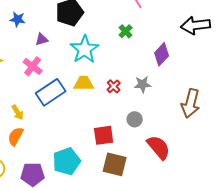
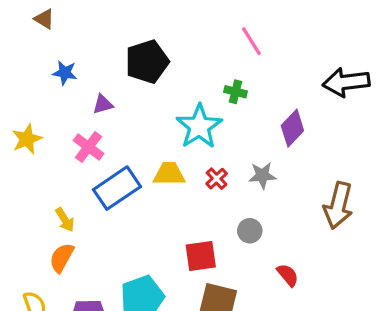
green cross: (126, 31) -> (236, 92), turned -32
cyan star: (85, 49) -> (199, 126), moved
red semicircle: (159, 147) -> (288, 275), size x0.6

